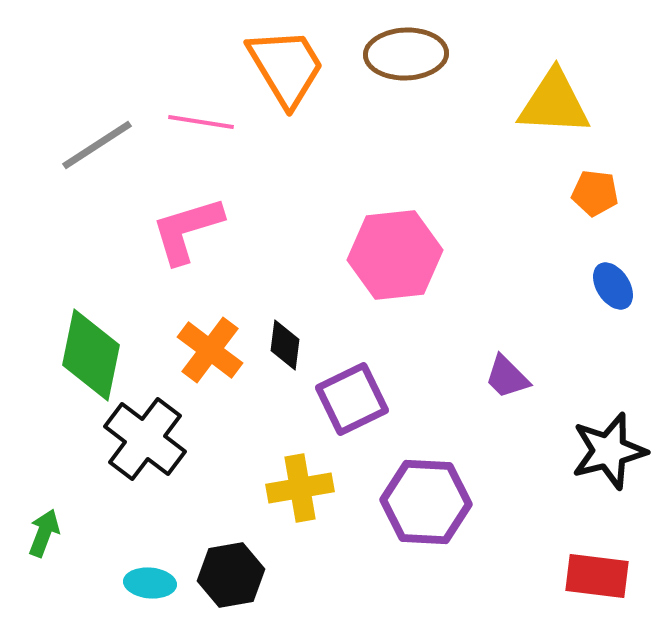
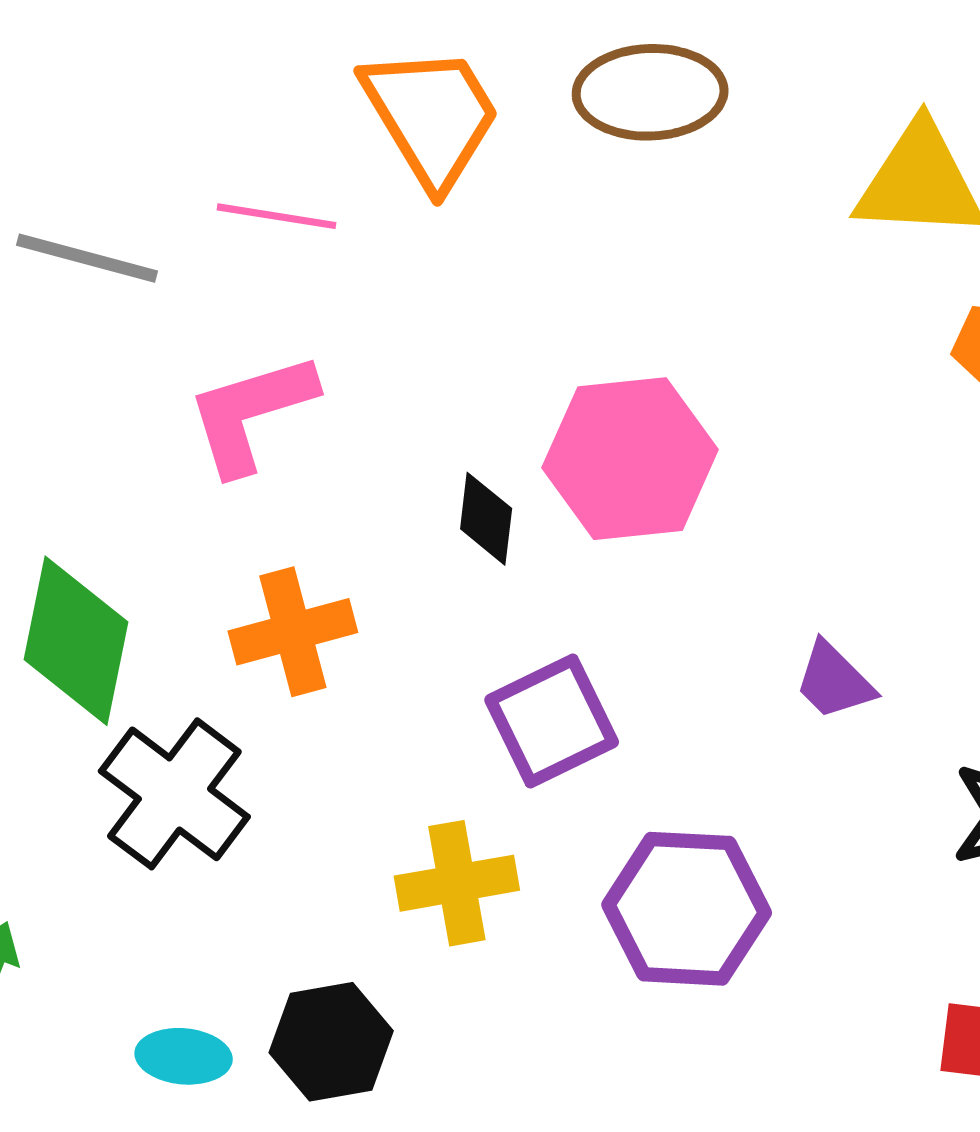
gray line: (97, 145) -> (87, 258), turned 48
black diamond: (285, 345) -> (486, 519), moved
orange cross: (210, 350) -> (293, 632), turned 38

